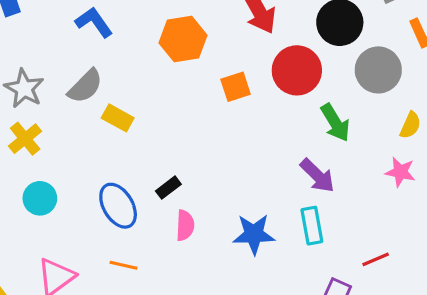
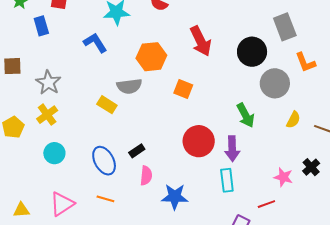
red circle: (297, 70) -> (199, 141), moved
gray semicircle: (85, 86) -> (129, 86), moved, turned 35
orange square: (236, 87) -> (183, 89), turned 36
pink star: (400, 172) -> (283, 177), moved
purple arrow: (317, 176) -> (232, 149), turned 40
blue star: (254, 234) -> (175, 197), moved

